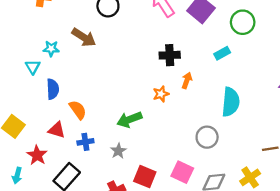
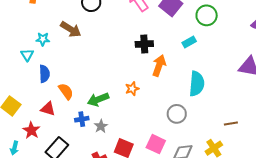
orange arrow: (187, 80) -> (159, 66), size x1.5
orange star: (161, 94) -> (132, 89), moved
green arrow: (129, 120) -> (98, 99), moved
blue cross: (85, 142) -> (82, 119), moved

